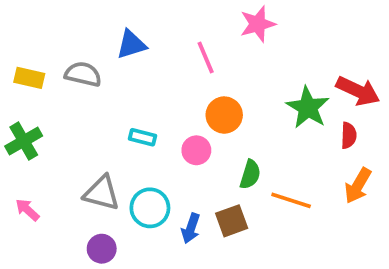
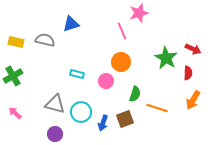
pink line: (206, 57) -> (122, 31), moved
red arrow: (358, 91) -> (193, 49), size x0.7

